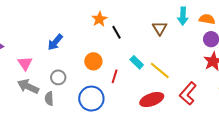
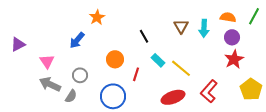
cyan arrow: (183, 16) -> (204, 28), moved
orange star: (99, 19) -> (97, 17), moved
black line: (117, 32) -> (144, 36), moved
gray semicircle: (49, 99) -> (71, 96), turned -144

